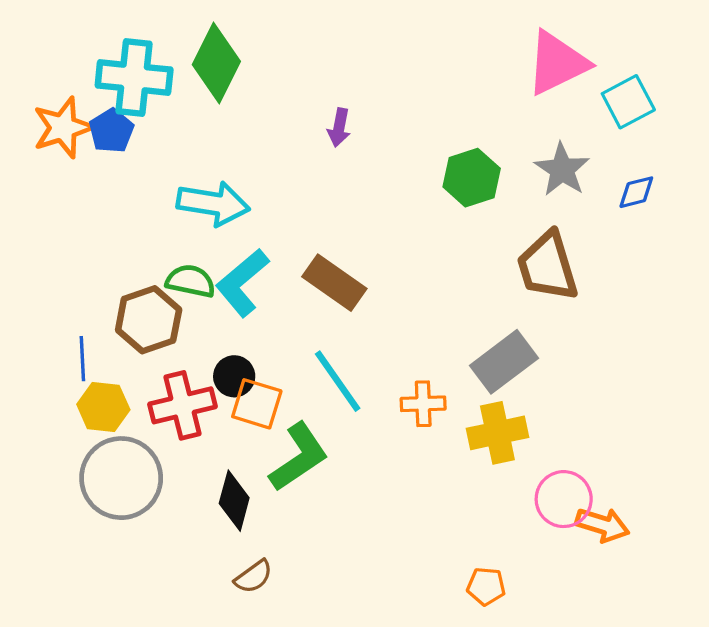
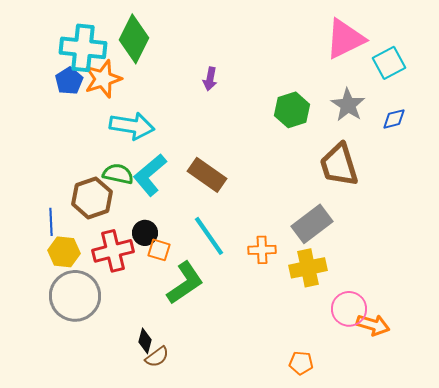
orange star: (63, 128) -> (103, 79), moved
orange square: (257, 404) -> (159, 250), size x0.7
black diamond: (234, 501) -> (145, 341), moved, size x0.7

